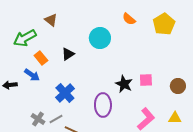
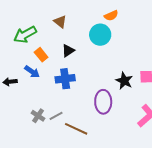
orange semicircle: (129, 19) -> (111, 16), moved, turned -64
brown triangle: (51, 20) -> (60, 22), moved
blue cross: (65, 93) -> (65, 79), moved, turned 36

